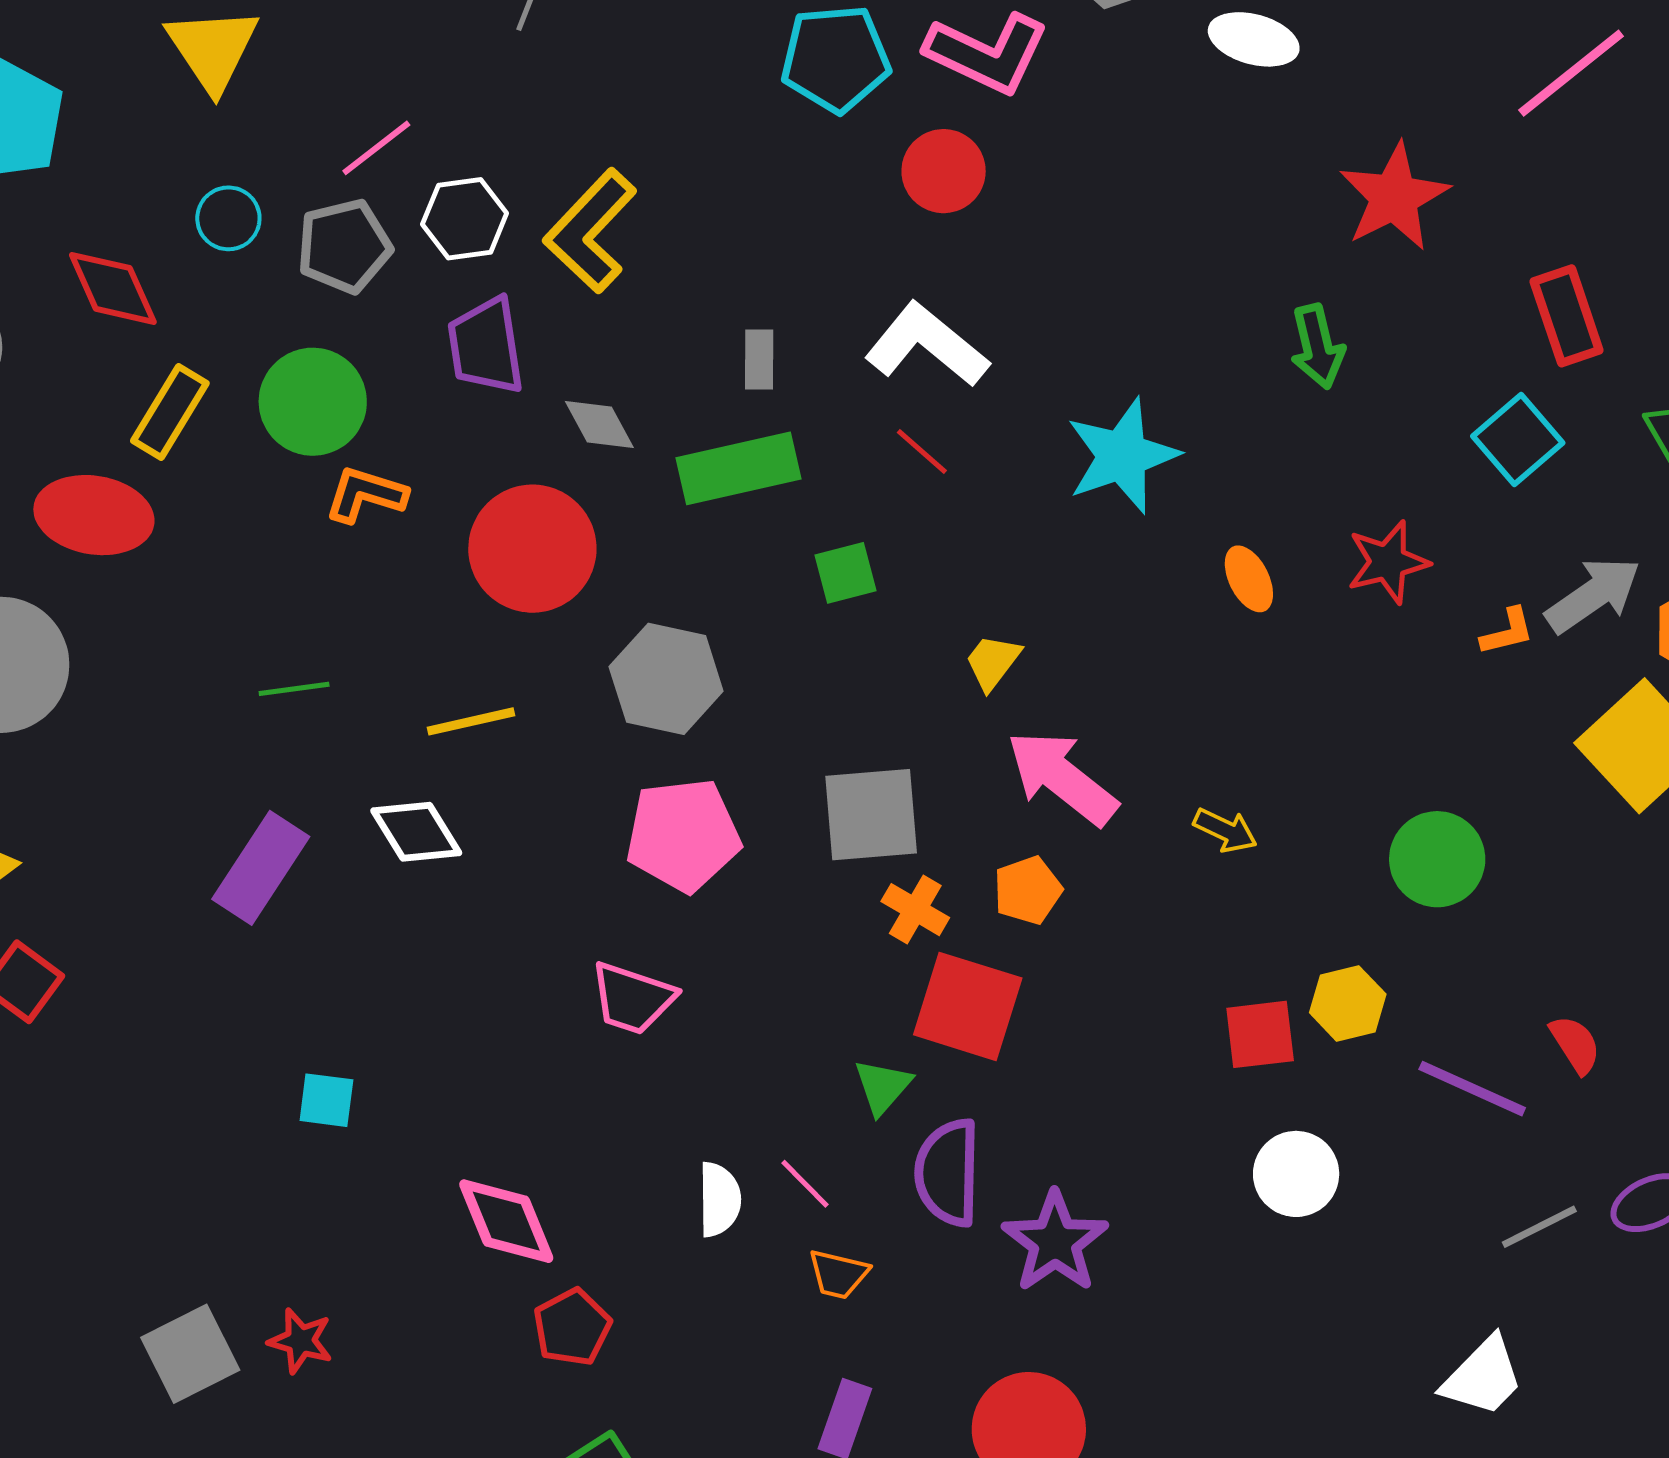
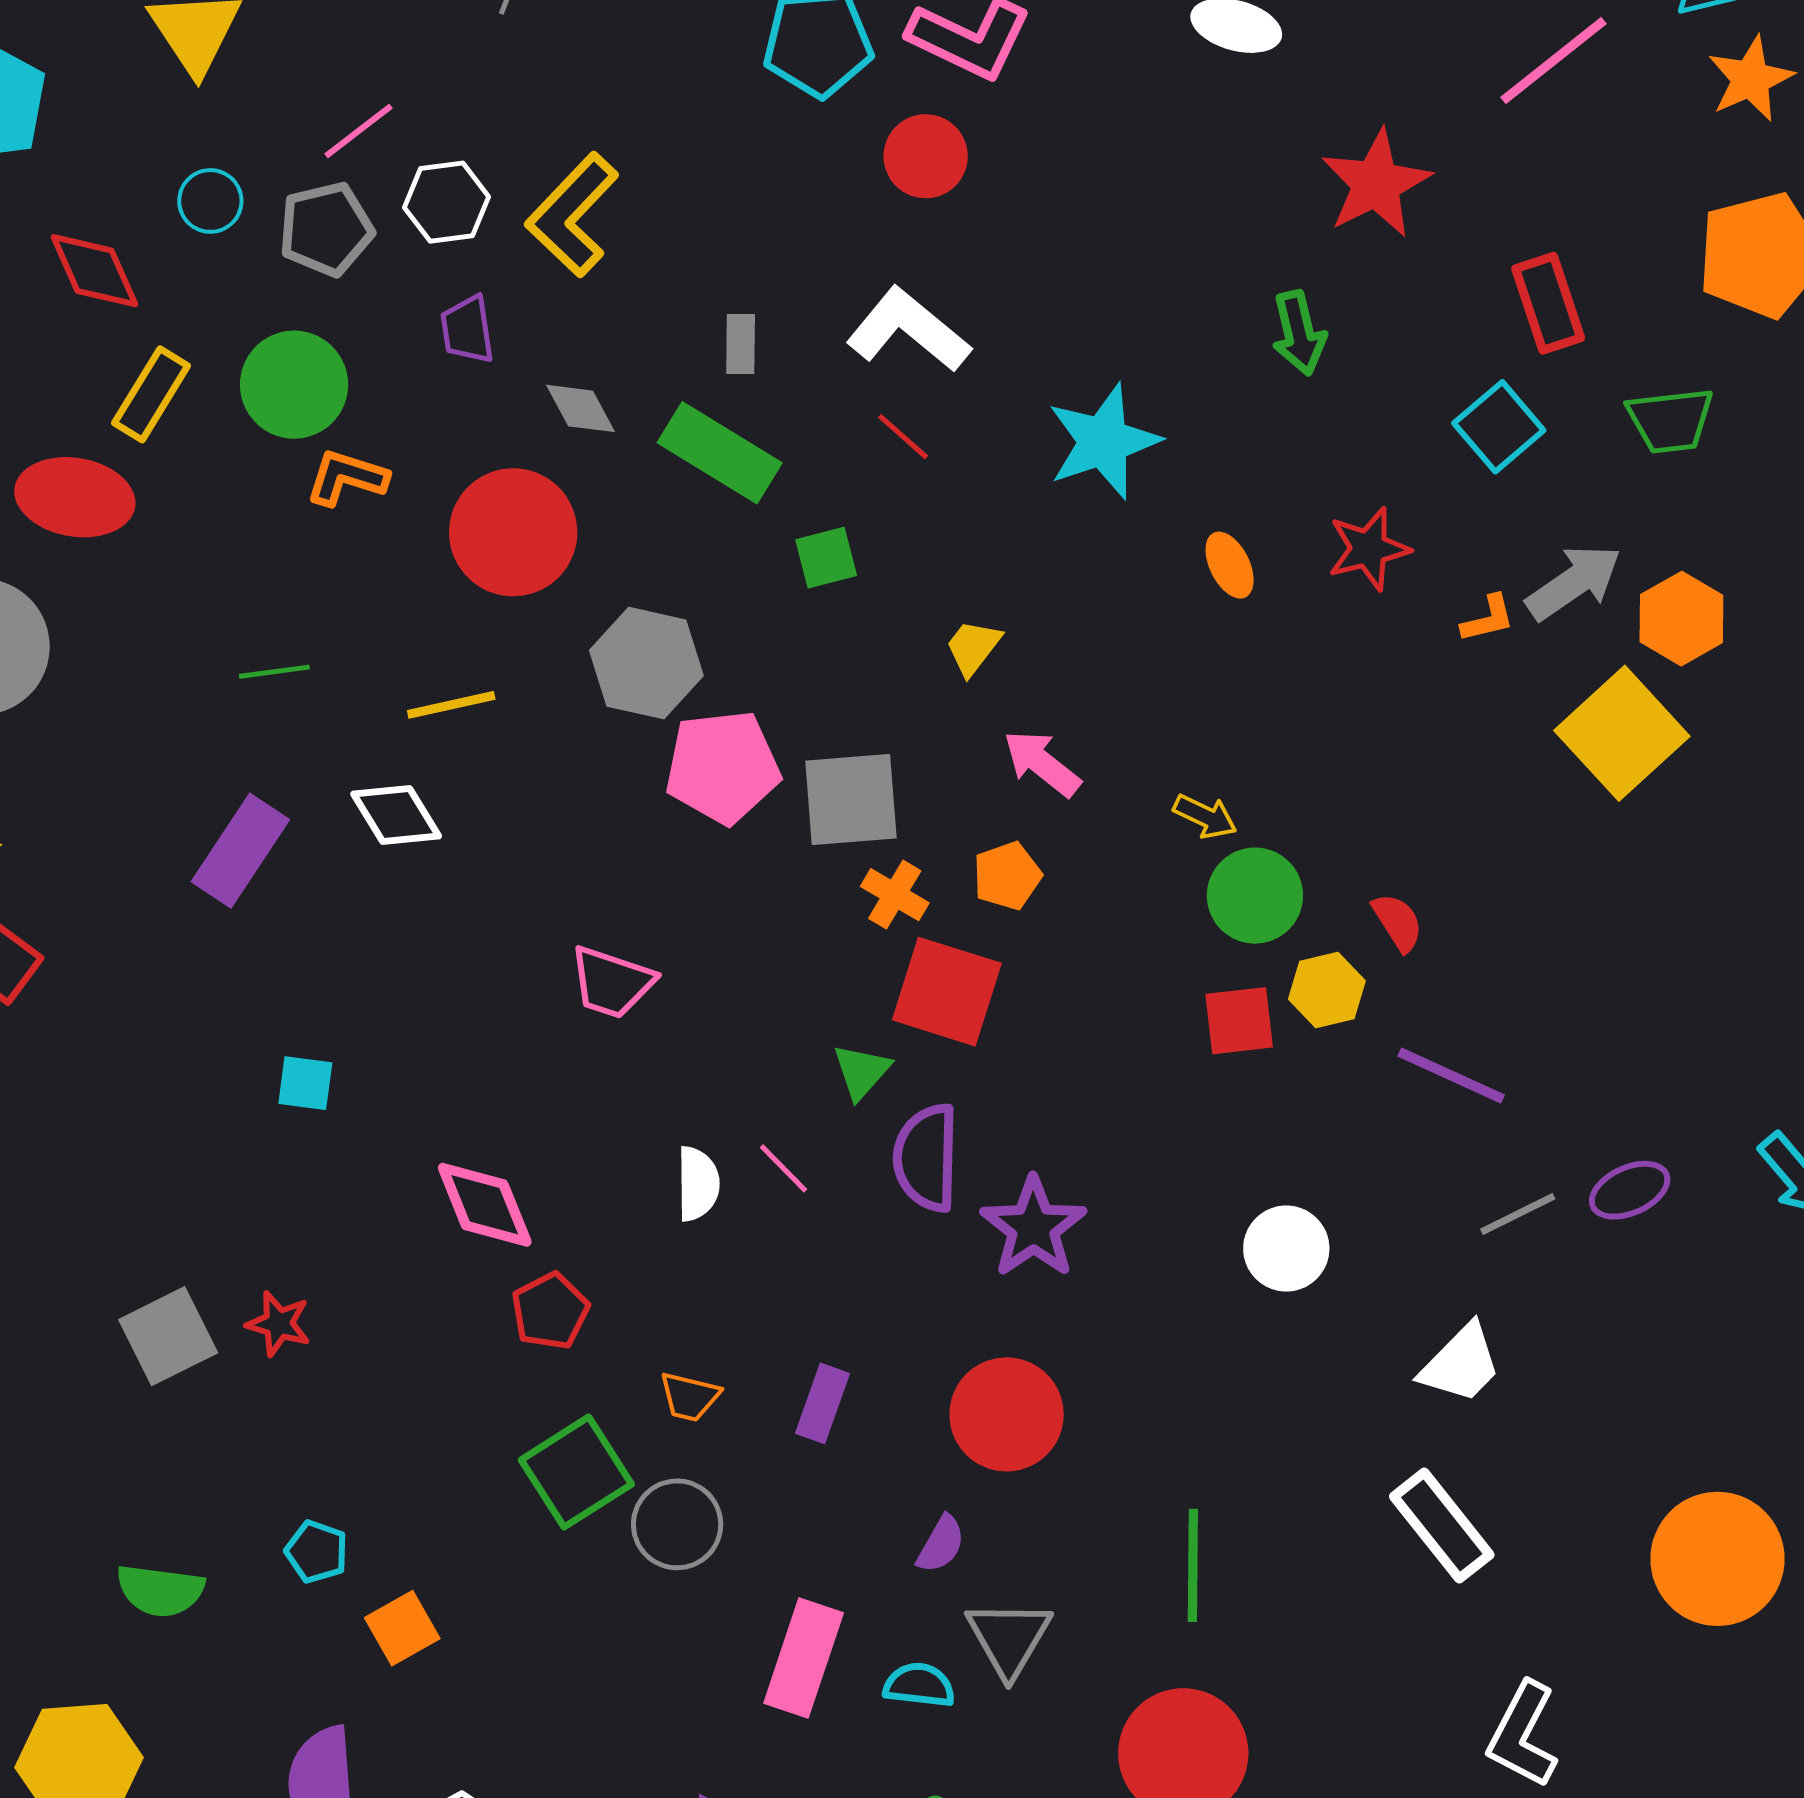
purple trapezoid: (486, 346) -> (467, 330), size x0.7
green rectangle: (739, 468) -> (720, 453), turned 44
pink arrow: (1062, 778) -> (1042, 763), size x0.7
pink pentagon: (683, 835) -> (723, 767), moved
green circle: (1437, 859) -> (1255, 896), moved
red semicircle: (1575, 1044) -> (1398, 922), moved
white circle: (1296, 1174) -> (1286, 1249), moved
orange trapezoid: (838, 1274) -> (690, 1397), moved

